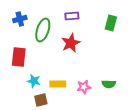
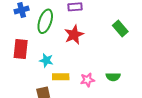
green rectangle: (111, 23) -> (120, 28), moved, turned -56
cyan star: (34, 81) -> (46, 60), moved

